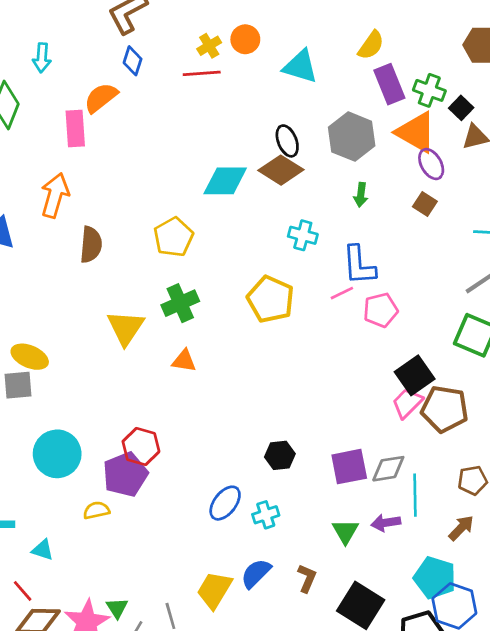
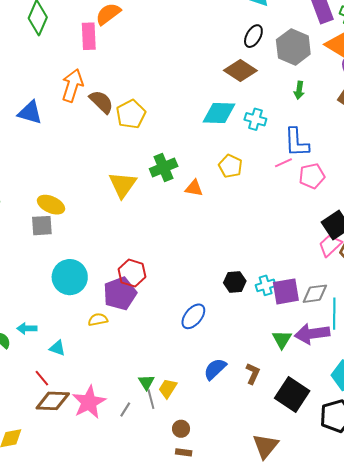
black ellipse: (287, 141) -> (253, 36), moved, turned 50
cyan diamond: (225, 181) -> (219, 113), moved
yellow pentagon: (173, 237) -> (131, 114), moved
brown semicircle: (91, 245) -> (101, 102), moved, turned -52
yellow pentagon: (270, 299) -> (230, 166), size x0.7
orange triangle: (184, 361) -> (194, 188), moved
cyan cross: (266, 515) -> (266, 285), moved
purple arrow: (386, 523) -> (312, 334), size x1.6
yellow trapezoid: (214, 590) -> (168, 388), moved, size x0.7
green triangle: (117, 608) -> (146, 382), moved

